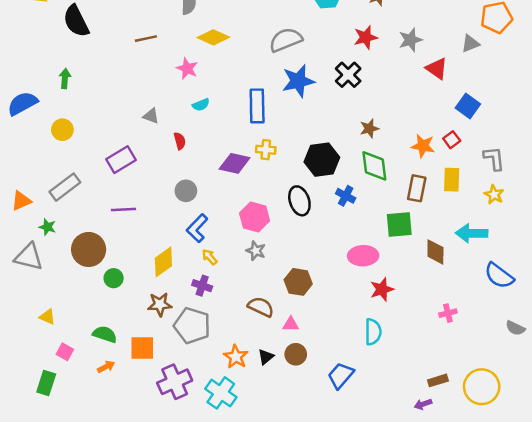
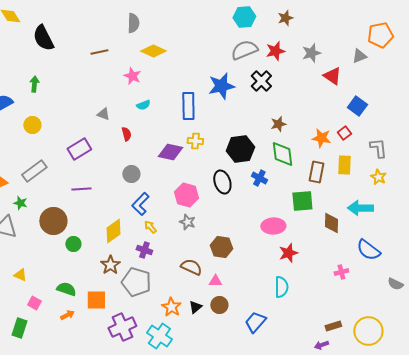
gray semicircle: (286, 40) -> (244, 50), moved
blue semicircle: (499, 276) -> (368, 250), moved
brown star: (160, 304) -> (110, 265), turned -30

